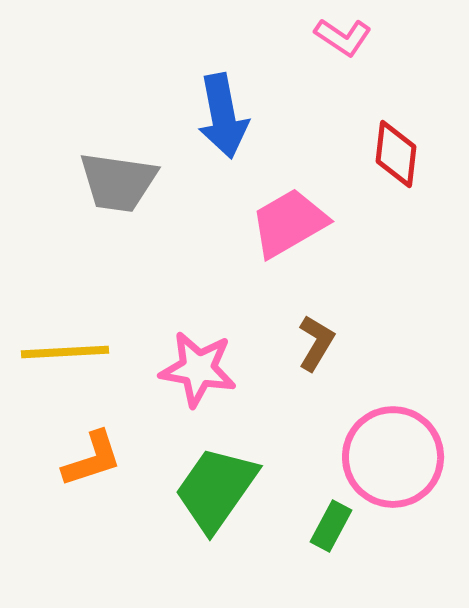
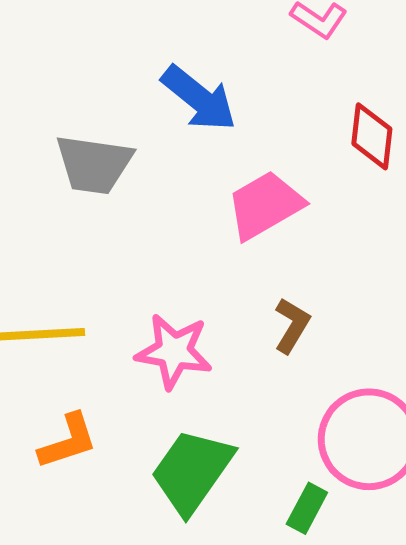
blue arrow: (223, 116) -> (199, 98), turned -40

